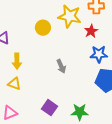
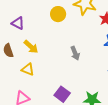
yellow arrow: (17, 61) -> (31, 47), turned -49

